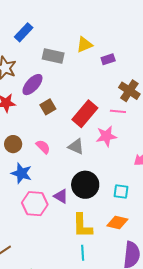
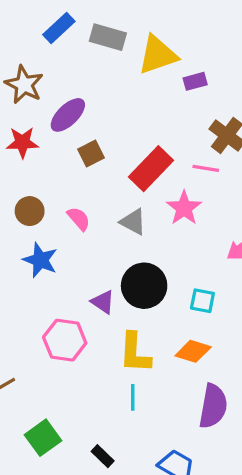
yellow triangle: (84, 45) -> (158, 55), size x1.5
gray rectangle: (53, 56) -> (108, 37), moved
pink star: (106, 136) -> (184, 208), turned -30
pink hexagon: (35, 204) -> (65, 340), moved

